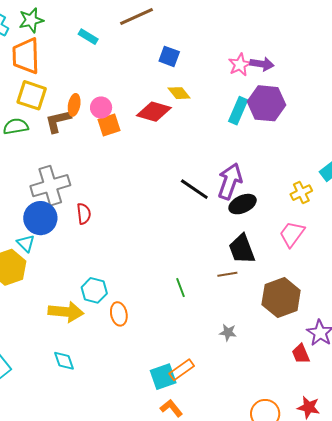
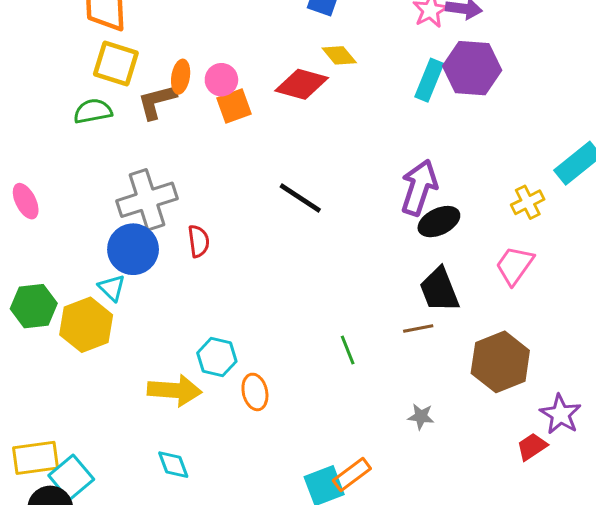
black line: (194, 189) -> (300, 198), moved
red trapezoid: (301, 354) -> (532, 447), turned 80

